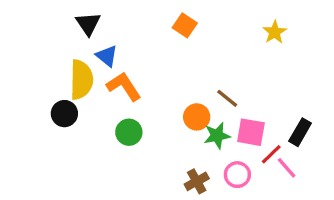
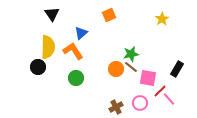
orange square: (185, 25) -> (109, 15), turned 32
blue triangle: (107, 56) -> (81, 33), moved, turned 40
brown line: (227, 98) -> (131, 67), moved
black rectangle: (300, 132) -> (177, 69), moved
green star: (217, 136) -> (131, 54), moved

